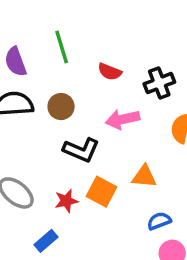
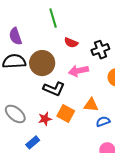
green line: (62, 47) -> (53, 18), moved
brown circle: (61, 107) -> (42, 63), size x1.6
blue semicircle: (159, 221) -> (103, 121), moved

